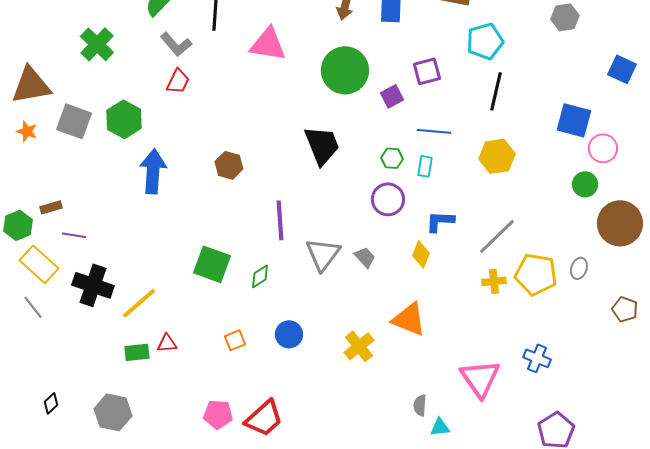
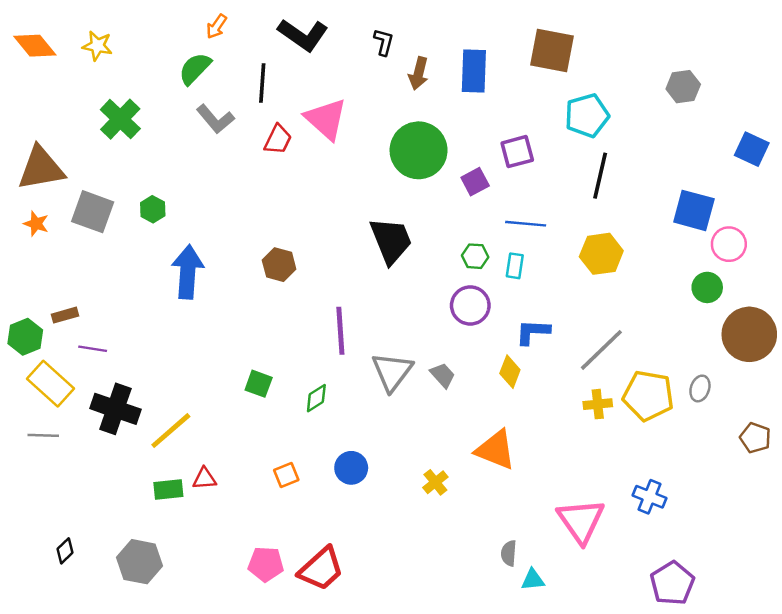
pink triangle: (268, 44) -> (326, 119), turned 33
red trapezoid: (178, 81) -> (278, 140), moved
green hexagon: (124, 119) -> (153, 209), size x0.6
green square: (212, 264) -> (259, 384), size x0.6
gray line: (33, 307) -> (43, 435), turned -50
yellow cross: (359, 346) -> (435, 482), size x0.7

